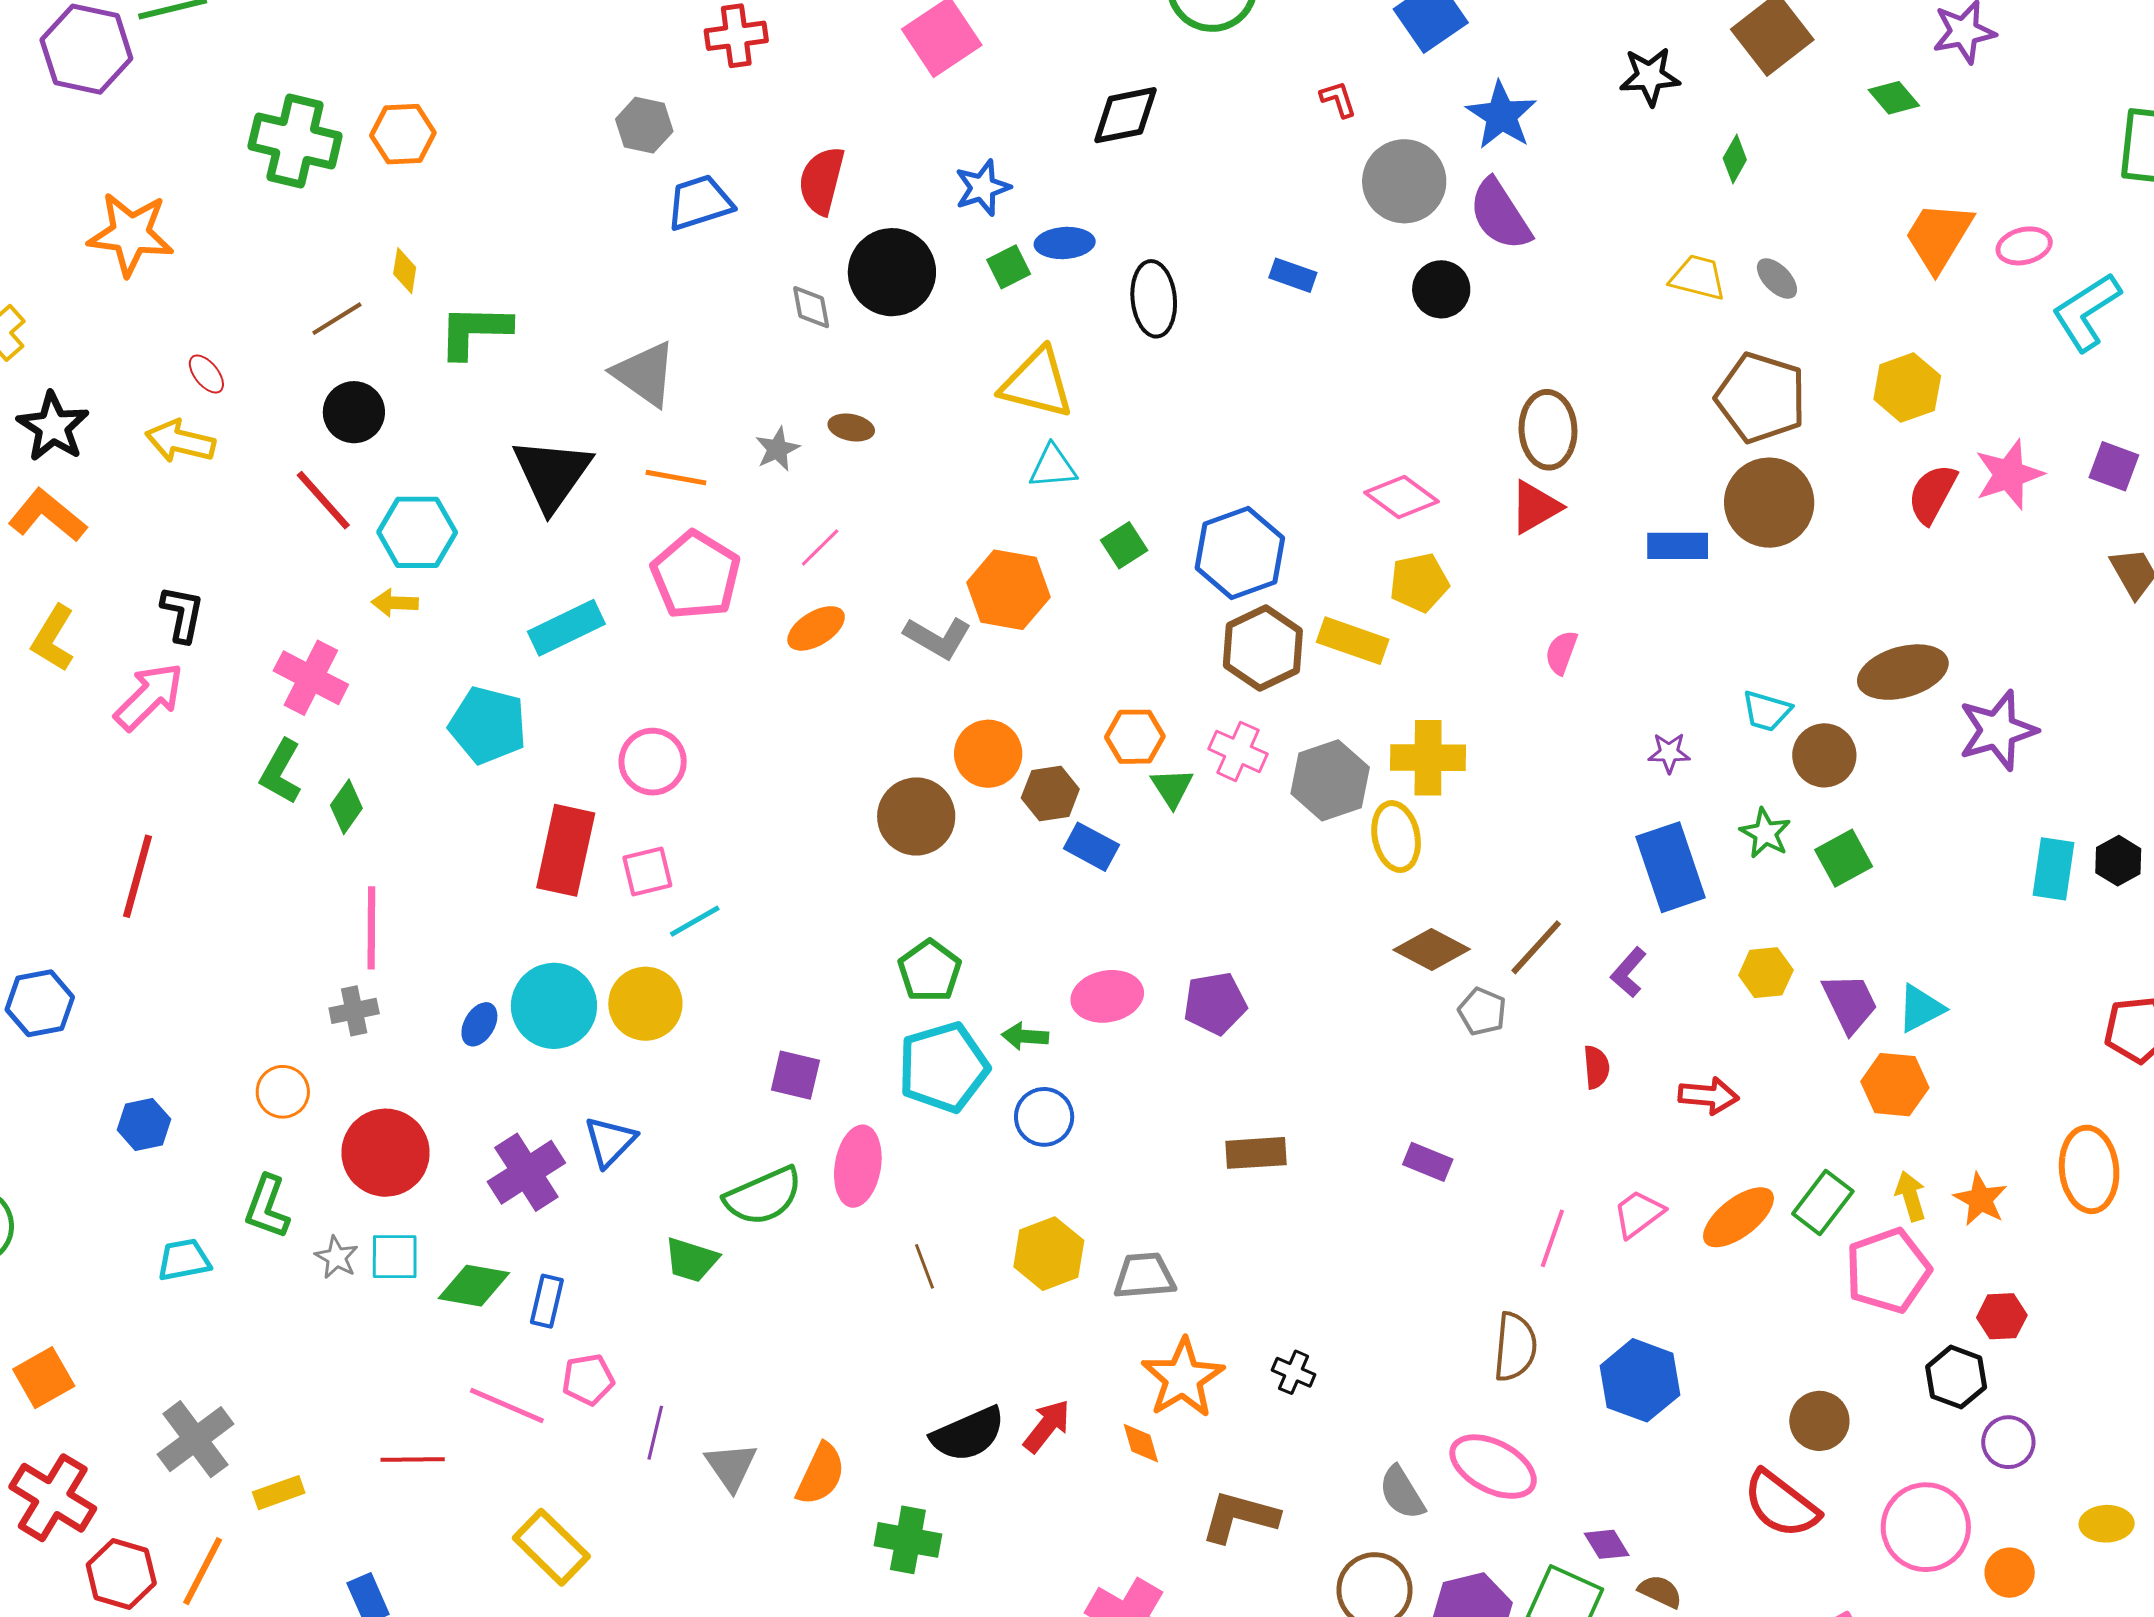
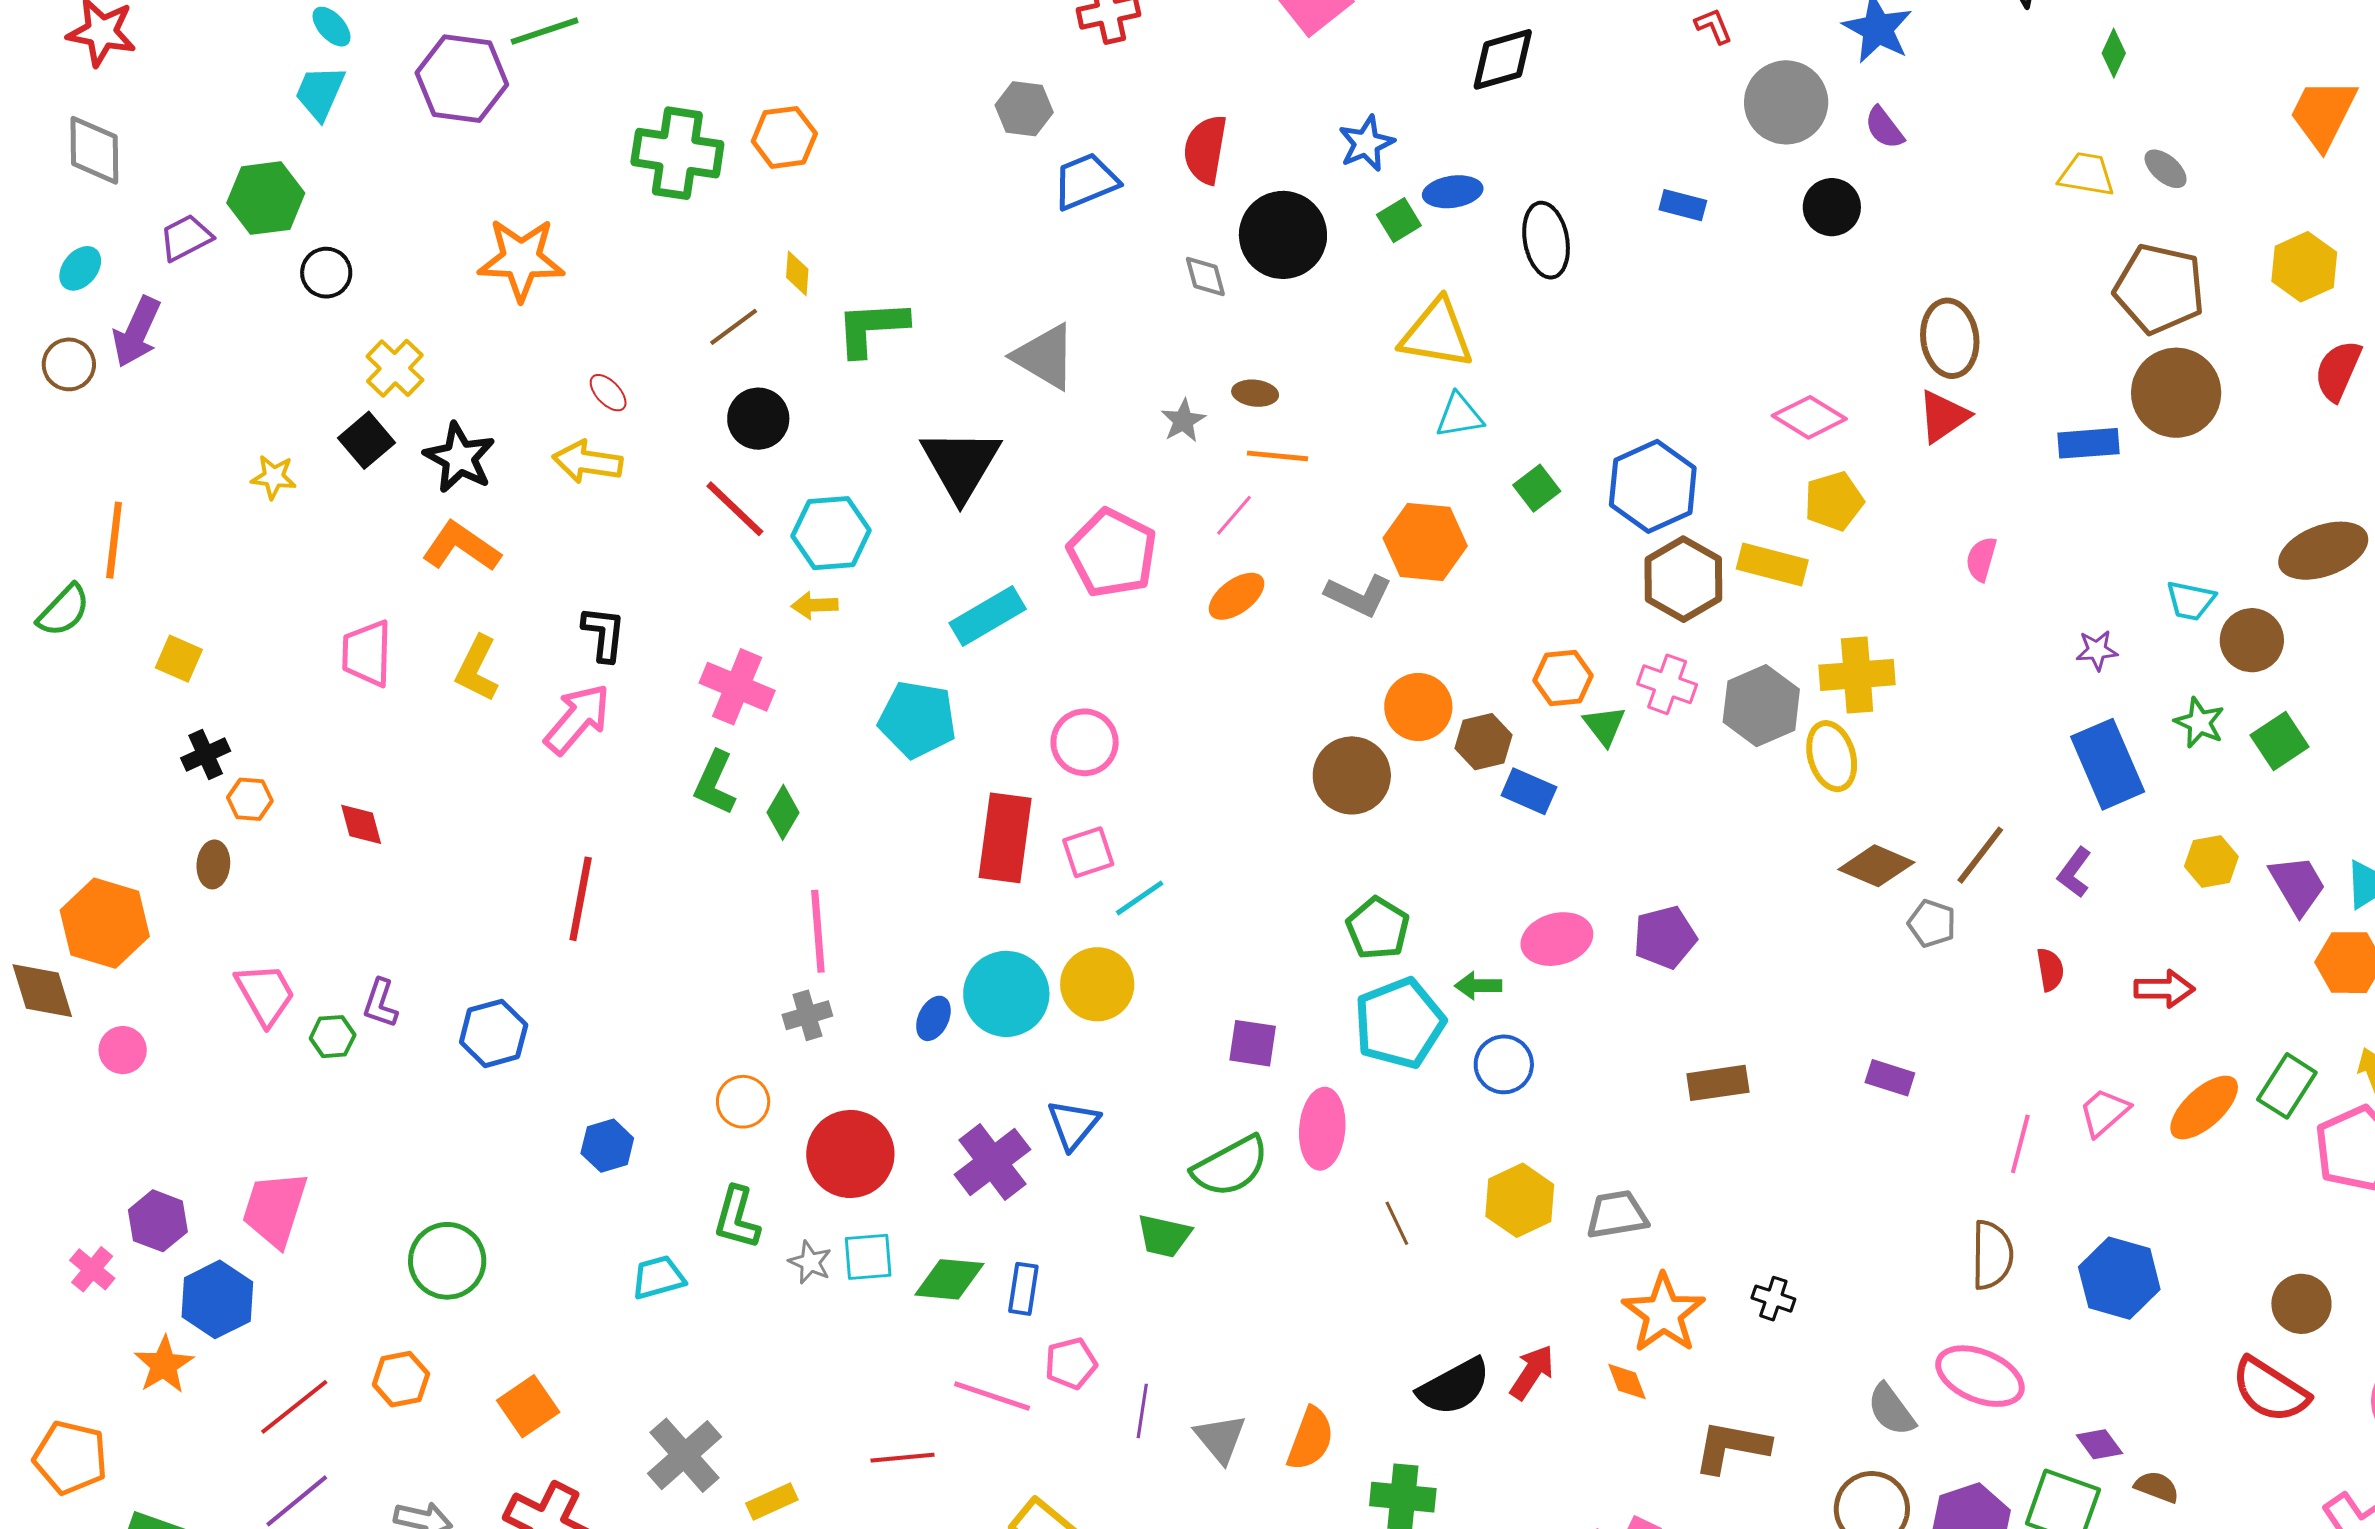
purple semicircle: (1500, 215) -> (1884, 128), size x0.6
orange line: (676, 478) -> (1278, 456), moved

